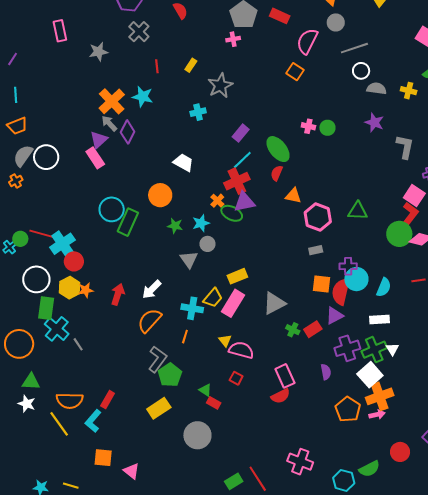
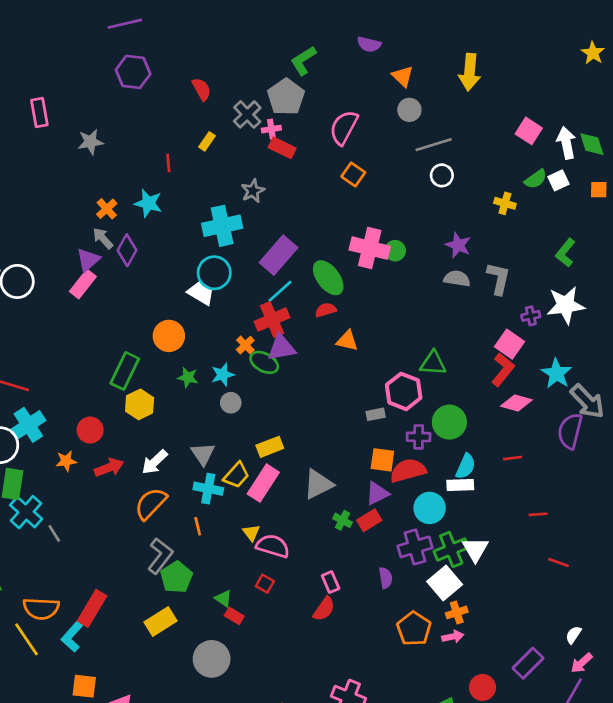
red rectangle: (280, 16) -> (282, 148), moved
gray cross: (139, 32) -> (247, 114), moved
pink semicircle: (307, 41) -> (344, 128), moved
yellow rectangle: (191, 65) -> (207, 141), moved
gray star: (220, 86) -> (253, 191), size x0.7
gray semicircle: (376, 88) -> (457, 279), moved
orange cross: (112, 101) -> (107, 209), size x0.6
cyan cross: (198, 112) -> (222, 226), size x1.8
pink cross: (308, 126) -> (370, 248), size x2.0
purple rectangle: (241, 133) -> (279, 255), size x1.6
pink rectangle: (95, 158) -> (83, 284), turned 70
red semicircle: (277, 173) -> (326, 310), turned 49
cyan circle: (112, 209) -> (214, 273), moved
pink hexagon: (318, 217) -> (404, 391), moved
green circle: (399, 234) -> (449, 422), moved
cyan cross: (62, 244) -> (28, 425), moved
gray triangle: (189, 259) -> (203, 454), moved
red circle: (74, 261) -> (90, 430), moved
cyan circle: (356, 279) -> (430, 508), moved
yellow hexagon: (70, 288) -> (140, 404), moved
red semicircle: (341, 291) -> (408, 471), turned 60
red arrow: (118, 294) -> (109, 468), turned 50
purple triangle: (334, 316) -> (377, 493), moved
white rectangle: (380, 319) -> (460, 485), moved
orange line: (185, 337) -> (198, 526), turned -32
white triangle: (392, 349) -> (475, 549), size x1.5
pink rectangle: (285, 376) -> (331, 582), size x0.7
red semicircle: (281, 396) -> (324, 609), turned -30
orange cross: (380, 396) -> (457, 612), size x0.6
red rectangle: (108, 400) -> (92, 608), size x1.5

